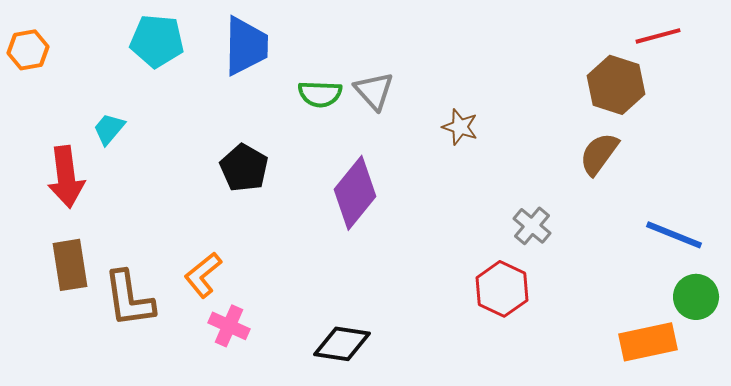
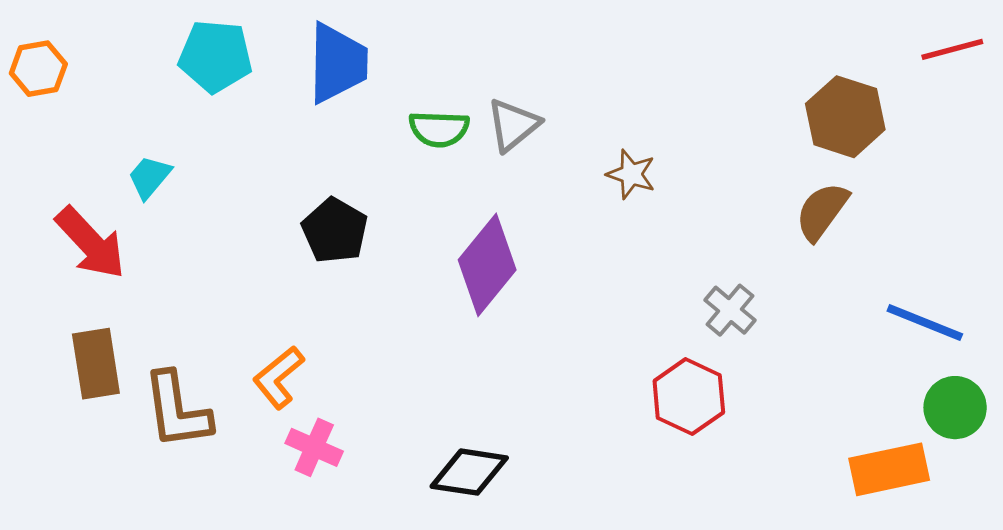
red line: (658, 36) -> (952, 49), moved
gray triangle: (374, 91) -> (513, 125), turned 33
red arrow: (66, 177) -> (90, 243), turned -36

